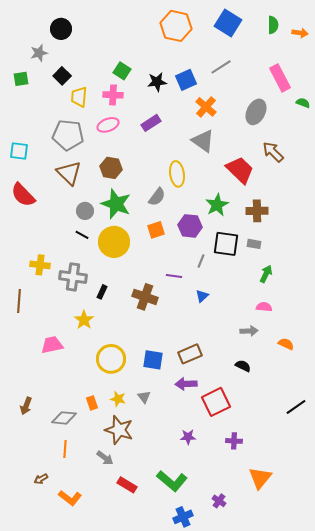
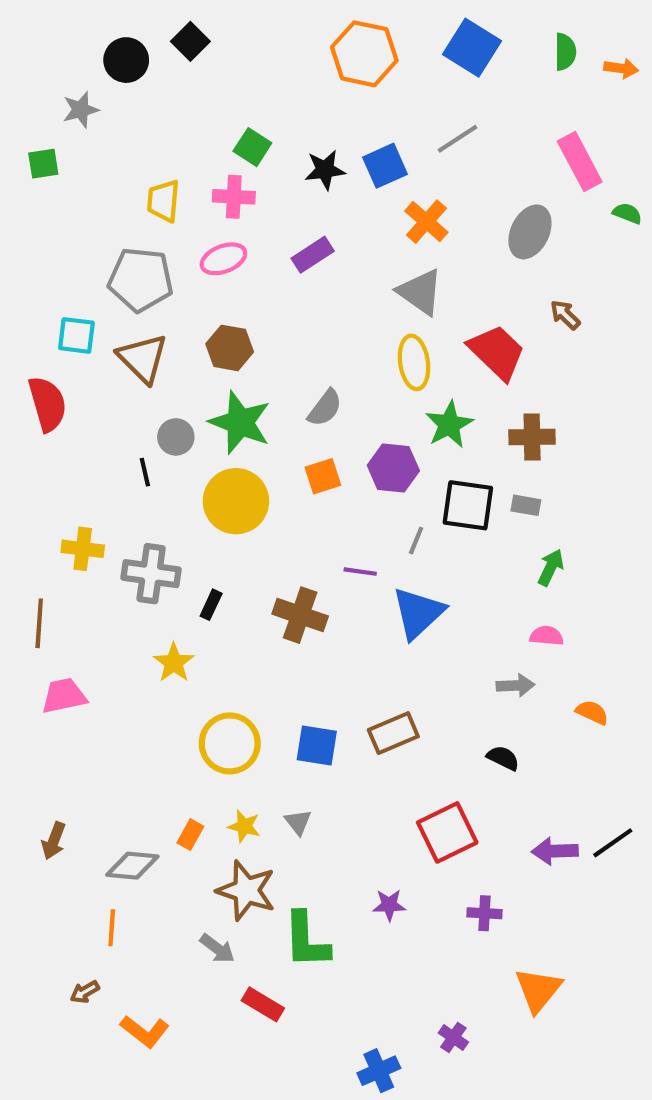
black square: (62, 76) -> (190, 41), moved
cyan square: (19, 151) -> (76, 335), moved
brown arrow: (273, 152) -> (565, 315), size x0.7
yellow ellipse: (177, 174) -> (414, 362), moved
red semicircle: (23, 195) -> (47, 404), turned -152
black line: (82, 235) -> (145, 472), moved, turned 48
blue triangle: (202, 296) -> (418, 613), size x2.0
pink trapezoid: (52, 345) -> (64, 696), moved
purple arrow: (186, 384) -> (555, 851), moved
orange rectangle: (92, 403) -> (190, 835), turned 48
orange line: (65, 449) -> (112, 928), moved
green L-shape: (172, 481) -> (306, 940), moved, turned 48

